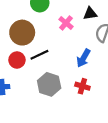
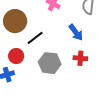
blue arrow: (83, 58) -> (76, 32), turned -54
red circle: (17, 60) -> (16, 56), moved

